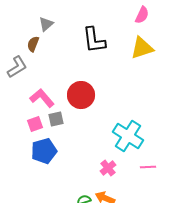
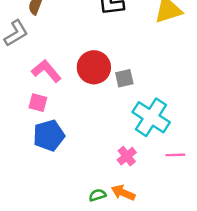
gray square: (56, 119) -> (124, 78), moved
pink square: (35, 124) -> (38, 103), turned 35

